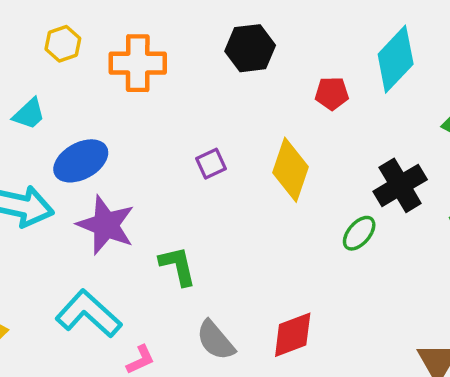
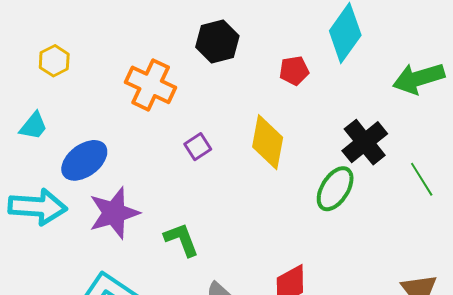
orange cross: (138, 63) -> (151, 85), moved, turned 33
purple star: (106, 225) -> (114, 213), turned -30
green ellipse: (359, 233) -> (335, 189), size x1.4

